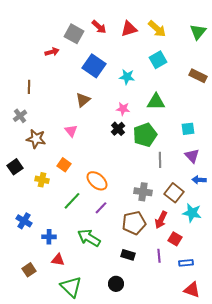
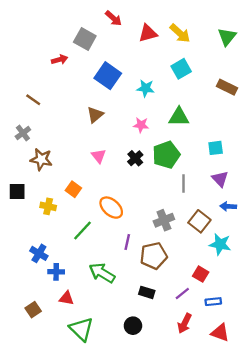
red arrow: (99, 27) -> (113, 18), moved
brown line: (29, 87) -> (33, 100), turned -56
black cross: (118, 129) -> (135, 158), moved
pink triangle: (71, 131) -> (99, 156), moved
black square: (15, 167) -> (17, 191), turned 35
gray cross: (143, 192) -> (164, 220), turned -30
purple line: (101, 208) -> (127, 242), moved, turned -32
red arrow: (161, 220) -> (185, 323), moved
blue cross: (24, 221) -> (39, 253), moved
purple line: (159, 256) -> (182, 294), turned 56

